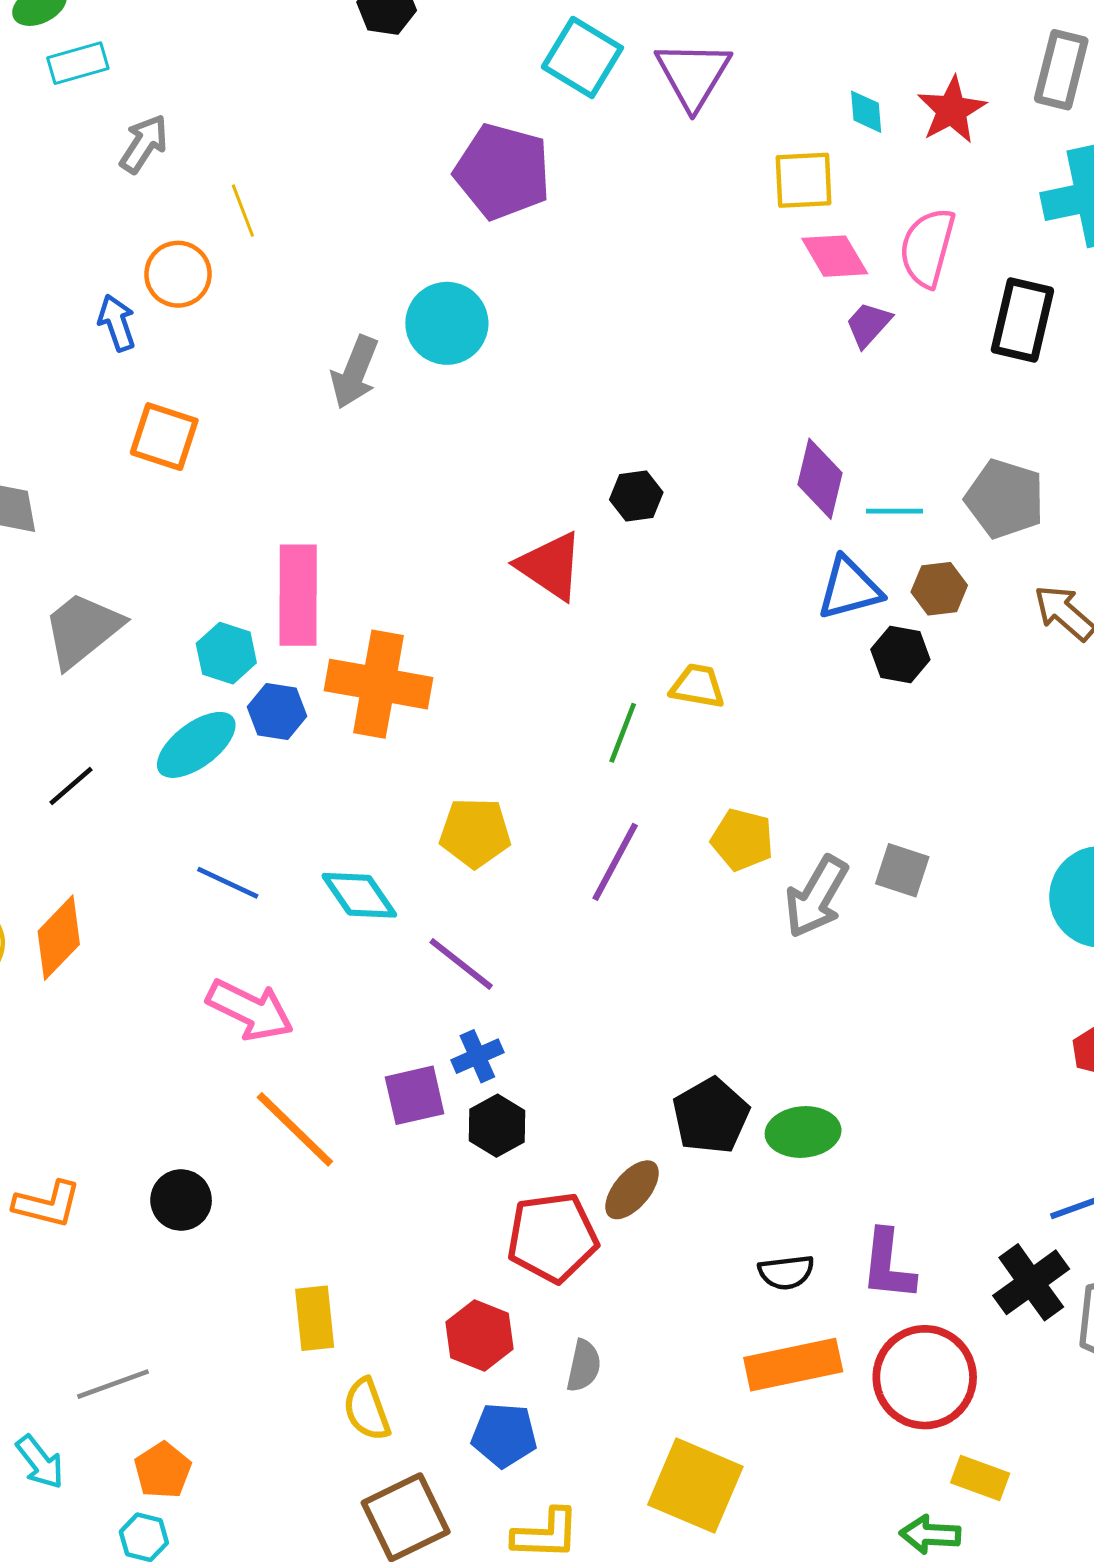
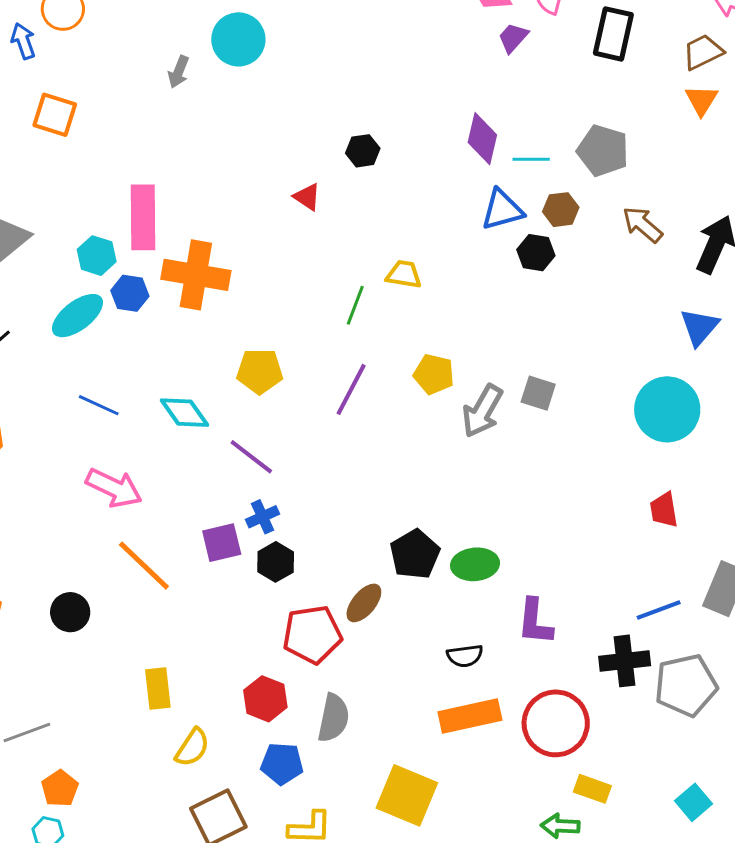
gray arrow: (355, 372) -> (179, 72), size x0.7
red triangle: (550, 566) -> (307, 197), size x0.6
purple L-shape: (888, 1265) -> (535, 622), moved
black cross: (1031, 1282) -> (625, 661), turned 30
gray semicircle: (584, 1366) -> (333, 718), size x1.4
yellow semicircle: (367, 1409) -> (192, 748), turned -126

